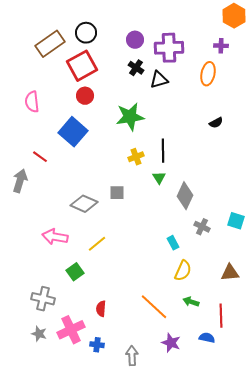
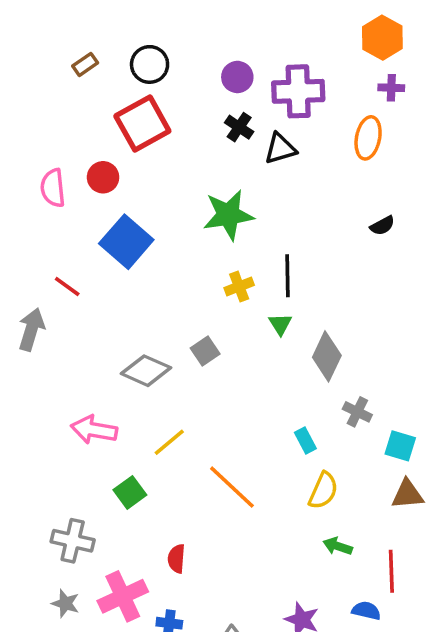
orange hexagon: (234, 16) -> (382, 38), moved
brown rectangle: (50, 44) -> (85, 64), moved, size x0.5
red circle: (85, 96) -> (103, 177), moved
gray square: (117, 193) -> (205, 351), turned -35
cyan square: (236, 221) -> (400, 446), moved
orange line: (154, 307) -> (232, 487), moved

